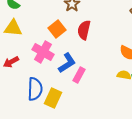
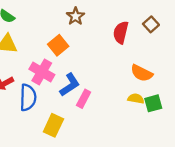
red semicircle: (84, 30) -> (121, 32), moved
blue semicircle: (35, 89) -> (28, 97), moved

